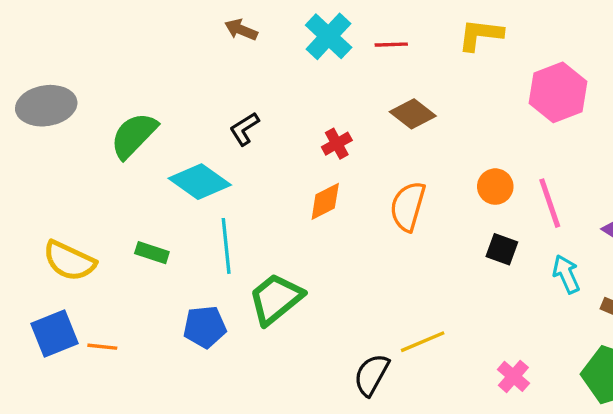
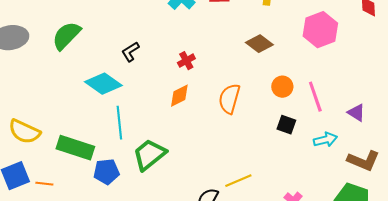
brown diamond: (413, 114) -> (259, 44), moved
green semicircle: (134, 135) -> (66, 36), moved
green rectangle: (152, 253) -> (75, 148), moved, size x1.8
cyan arrow: (566, 274) -> (325, 140), turned 100

